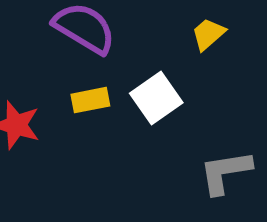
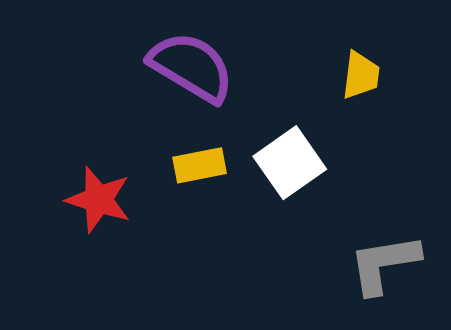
yellow trapezoid: (208, 34) -> (361, 75), turned 138

